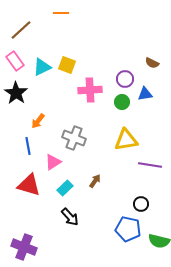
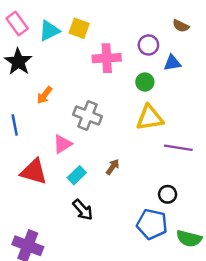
green circle: (122, 102) -> (145, 82), moved
blue line: (28, 146) -> (15, 125), moved

